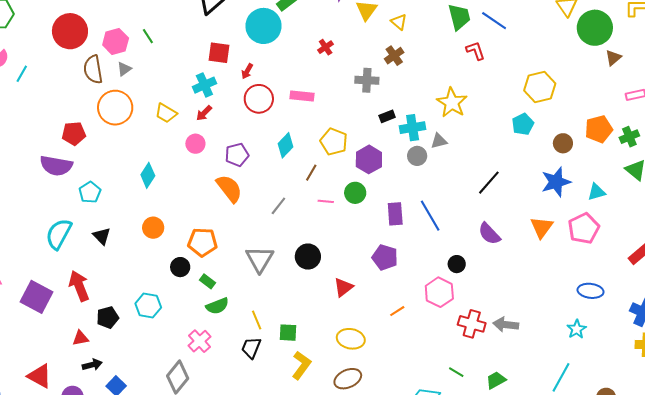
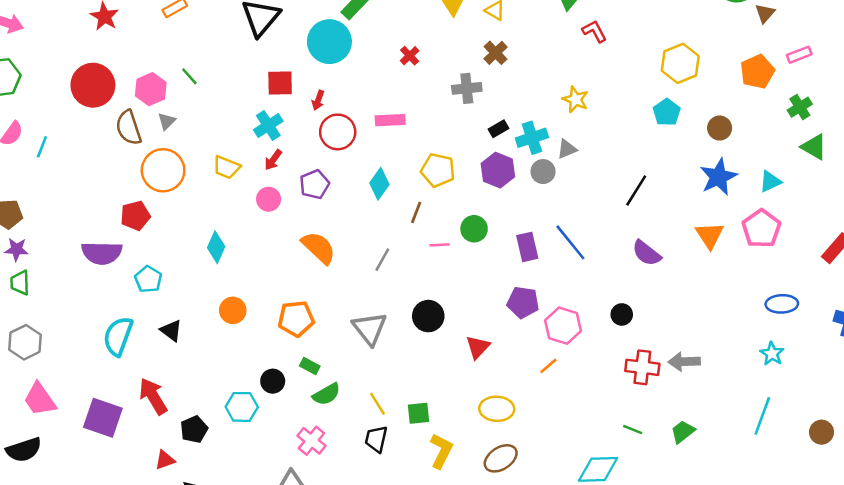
yellow star: (452, 103) -> (575, 99), size x0.7
orange pentagon: (599, 129) -> (757, 72), moved
red pentagon: (74, 134) -> (135, 216), moved
purple pentagon: (237, 155) -> (314, 184), moved
purple hexagon: (369, 159) -> (498, 170), moved
black circle: (457, 264) -> (622, 314), moved
black circle: (180, 267) -> (273, 381), moved
pink hexagon: (439, 292) -> (563, 326), moved

